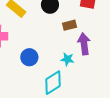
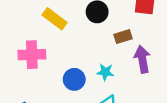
cyan star: (67, 59) -> (105, 72), moved

